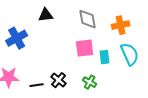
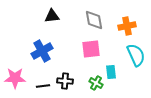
blue cross: (17, 38) -> (42, 51), moved
cyan rectangle: (105, 57) -> (111, 72), moved
black cross: (59, 80) -> (65, 81), turned -35

